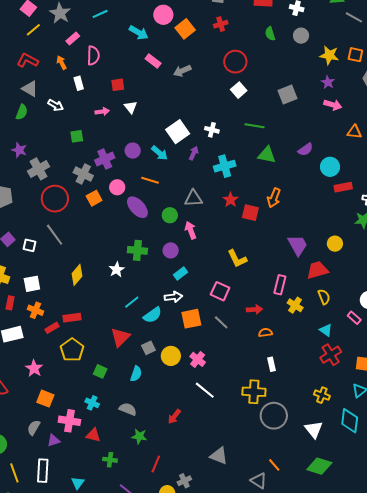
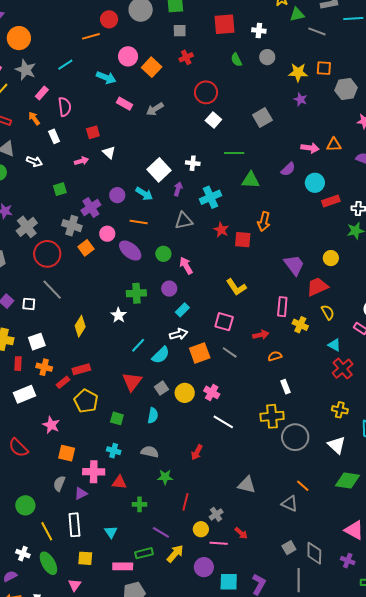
pink arrow: (333, 105) -> (310, 148), moved
gray triangle: (194, 198) -> (184, 221), moved

